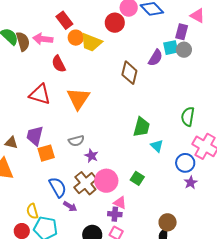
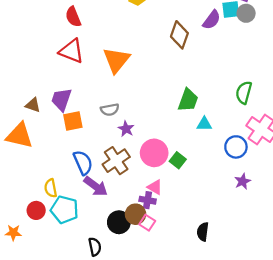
red semicircle: (59, 64) -> (73, 17), moved
cyan triangle: (157, 146) -> (204, 124), turned -48
pink circle: (106, 181) -> (154, 153), moved
purple star: (191, 183) -> (243, 181), moved
purple arrow: (70, 206) -> (96, 186), size x1.5
brown circle: (168, 222) -> (136, 214), moved

